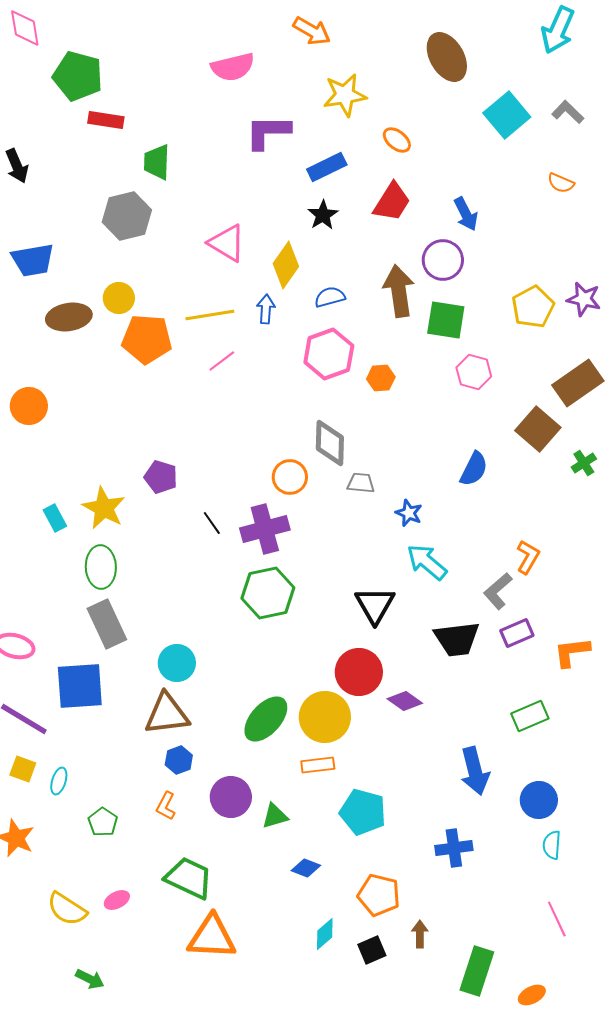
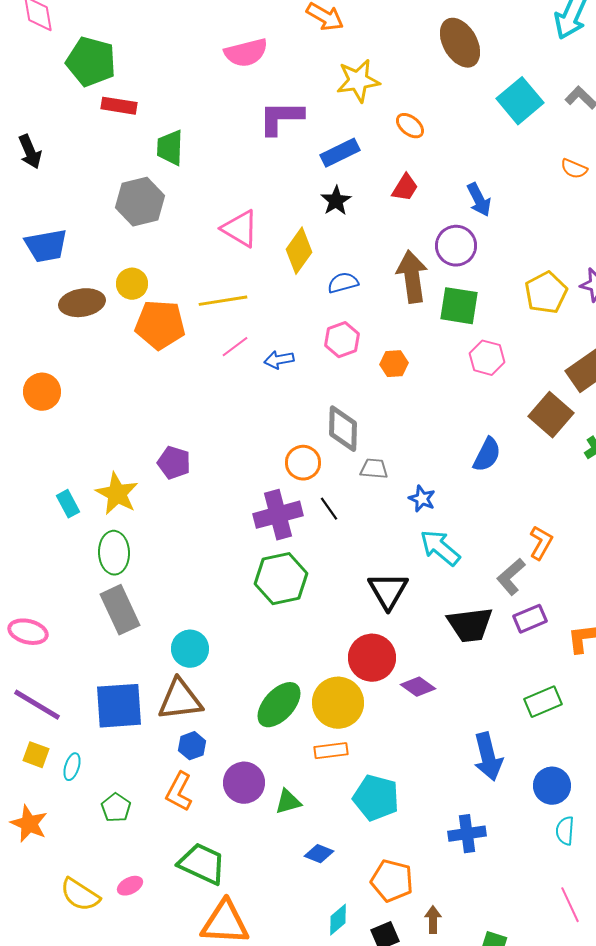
red trapezoid: (392, 202) -> (405, 188), size x0.7
blue arrow: (266, 309) -> (279, 360), moved, turned -104
pink hexagon: (329, 354) -> (342, 340), size x0.7
black line: (212, 523) -> (329, 509), moved
blue square: (80, 686) -> (119, 706), moved
orange L-shape: (166, 806) -> (179, 792), size x1.4

